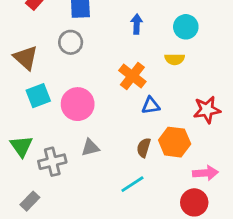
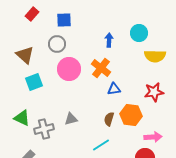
blue arrow: (137, 24) -> (109, 40), moved
yellow semicircle: (175, 59) -> (155, 56), moved, size x1.5
pink circle: (78, 104) -> (69, 69), moved
green triangle: (21, 146) -> (22, 118), turned -30

